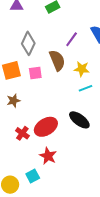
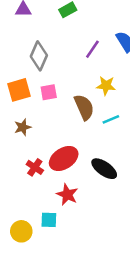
brown semicircle: (57, 60) -> (84, 107), moved
cyan line: (85, 88) -> (111, 119), moved
black ellipse: (79, 120) -> (104, 169), moved
cyan square: (33, 176) -> (49, 220), turned 32

